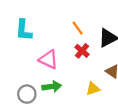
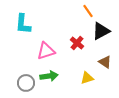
orange line: (78, 28) -> (88, 11), moved
pink triangle: (48, 59) -> (46, 51), turned -42

